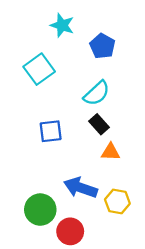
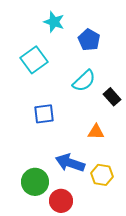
black rectangle: (99, 124) -> (112, 97), moved

